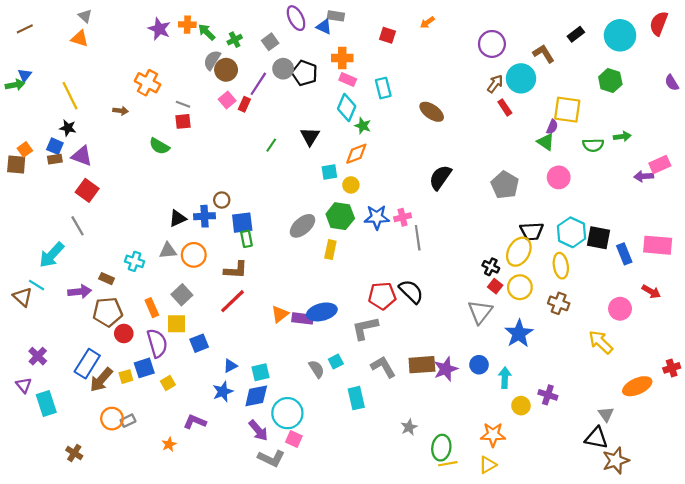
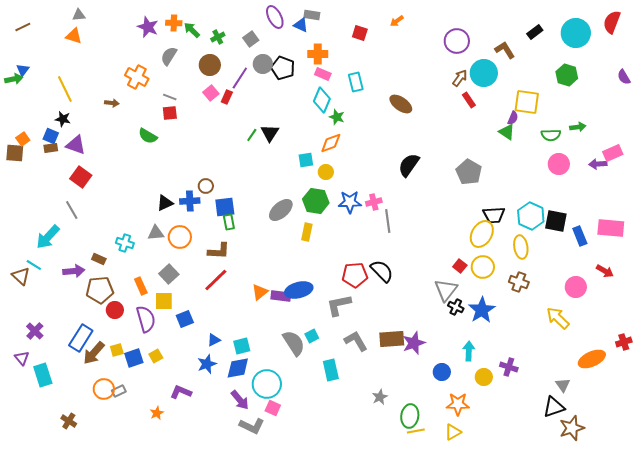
gray triangle: (85, 16) -> (79, 15), turned -48
gray semicircle: (212, 60) -> (169, 56), moved
black triangle: (310, 137) -> (270, 133), moved
pink circle: (559, 177) -> (559, 164), moved
black cross: (491, 267) -> (456, 307), moved
blue circle: (479, 365) -> (442, 372), moved
blue square: (144, 368) -> (134, 358), moved
gray semicircle: (316, 369) -> (294, 343), size x1.5
black triangle: (596, 438) -> (554, 407), turned -30

